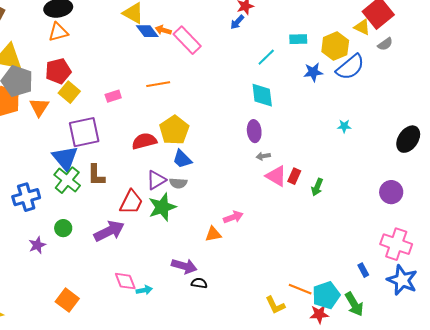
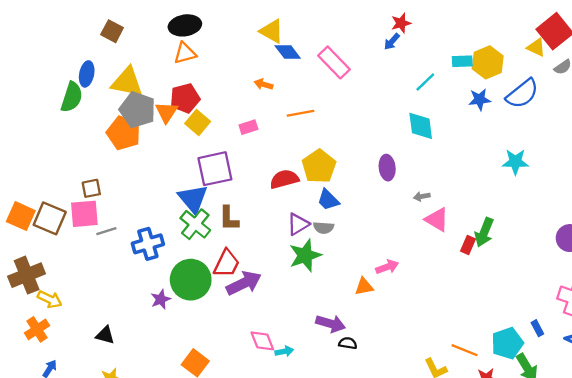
orange arrow: (163, 30) -> (263, 84), moved
yellow hexagon: (335, 46) -> (488, 62), moved
orange triangle: (39, 107) -> (166, 112), moved
cyan star: (344, 126) -> (515, 162), size x1.6
purple ellipse: (254, 131) -> (387, 168), moved
red rectangle: (294, 176) -> (468, 245), moved
green arrow: (317, 187) -> (484, 232), size x1.4
red trapezoid: (131, 202) -> (226, 263), moved
green circle: (63, 228) -> (191, 280), size x2.0
cyan pentagon: (326, 295) -> (507, 343), moved

